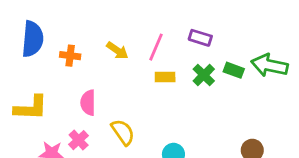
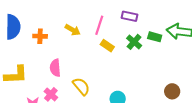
yellow rectangle: (165, 77) -> (107, 46), turned 40

